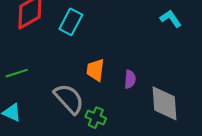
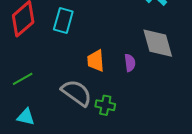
gray diamond: (165, 103) -> (158, 43), moved

